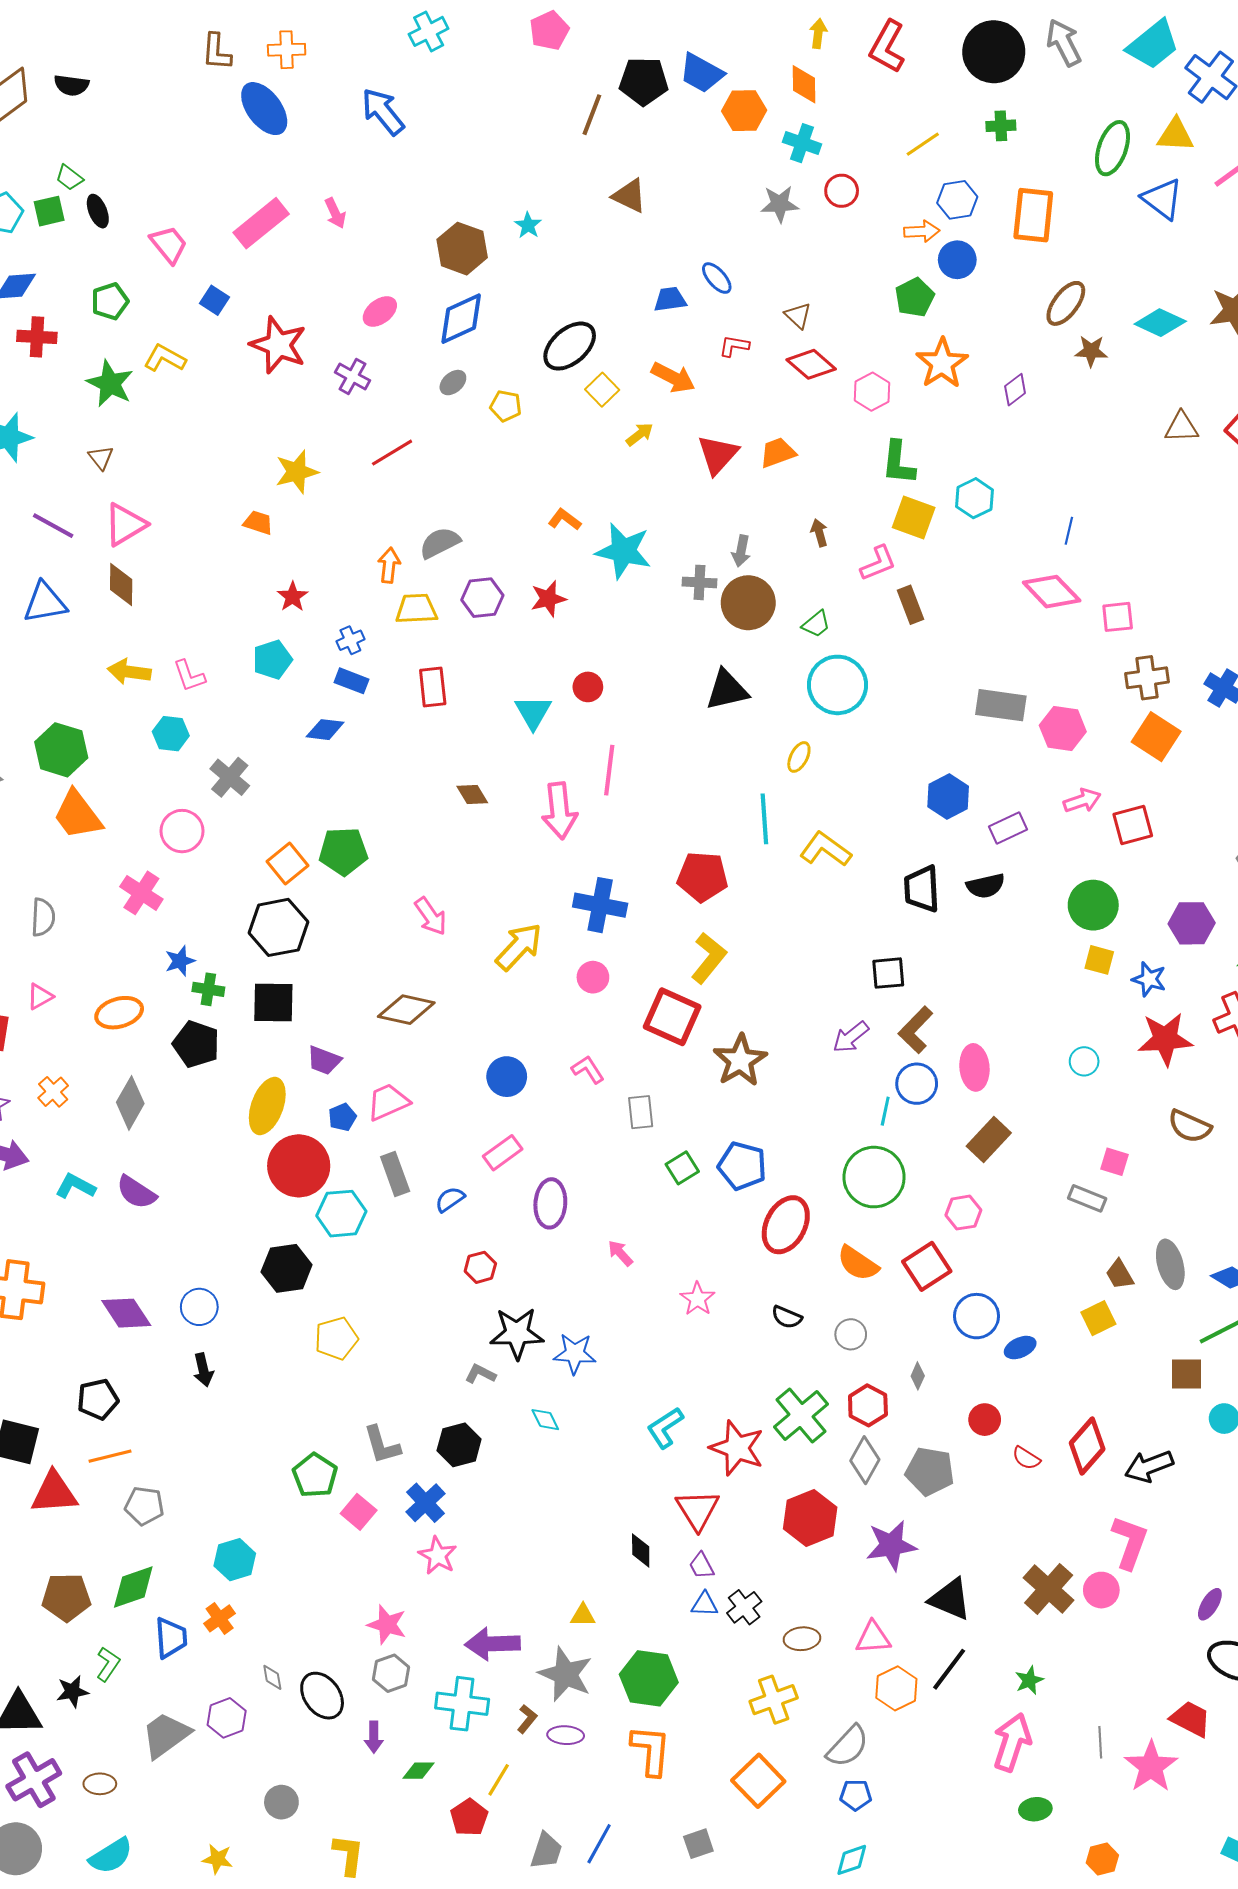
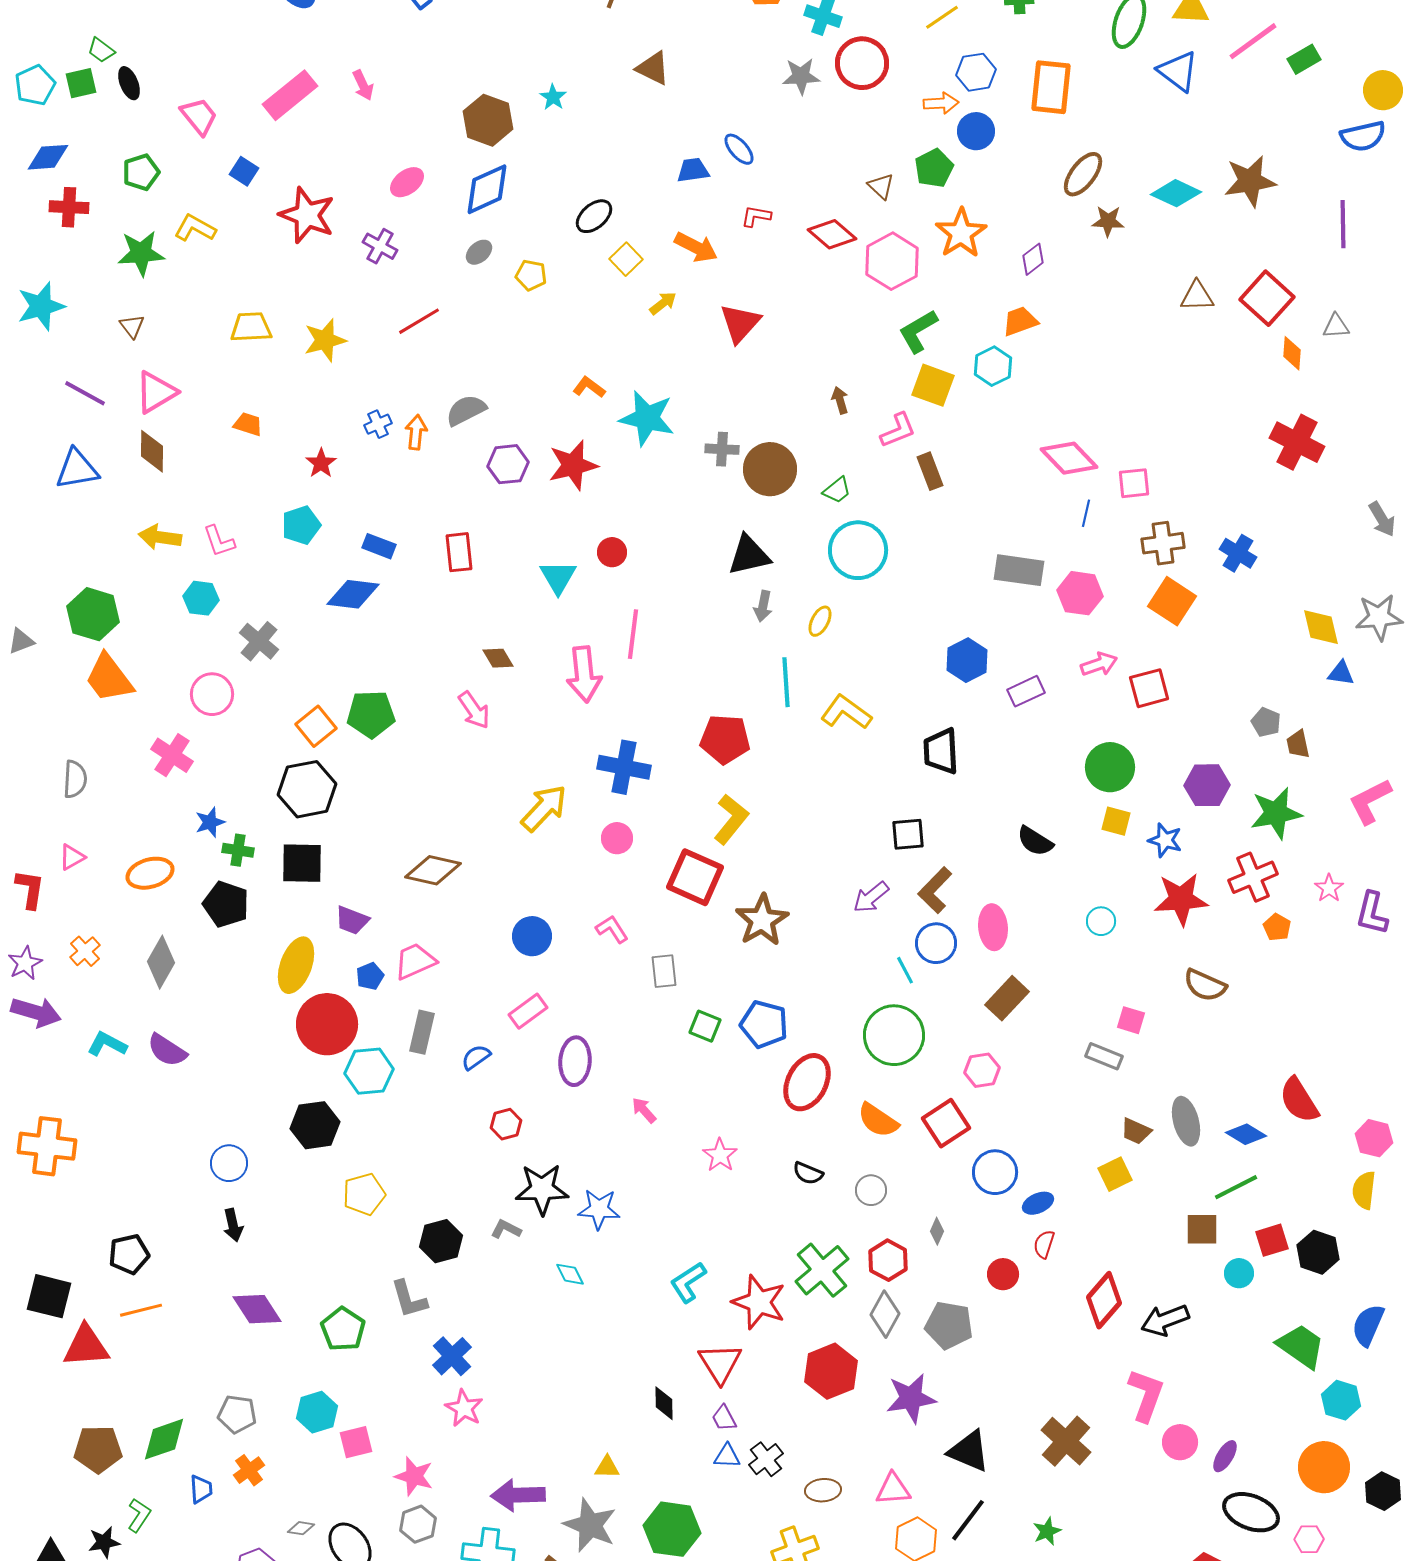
red circle: (842, 191) -> (862, 63), size x1.6
brown triangle: (798, 316) -> (881, 186), moved
black ellipse: (570, 346) -> (594, 216), size x0.7
green star: (110, 384) -> (141, 253), turned -30
pink hexagon: (872, 392) -> (892, 261), size x1.5
orange trapezoid: (778, 453) -> (1020, 321), moved
green L-shape: (898, 463) -> (918, 331), turned 54
orange trapezoid: (258, 523) -> (248, 424), moved
blue line: (1069, 531) -> (1086, 513), moved
gray arrow: (741, 551) -> (763, 606), moved
red star: (548, 599) -> (573, 465), size x1.4
yellow trapezoid: (416, 609) -> (251, 327), moved
blue cross: (350, 640) -> (378, 424), moved
blue diamond: (325, 730) -> (353, 594), size x1.4
black semicircle: (986, 886) -> (1035, 841), moved, turned 45
pink arrow: (431, 916) -> (474, 710), moved
cyan line: (885, 1111) -> (905, 970), turned -40
green square: (682, 1168) -> (705, 1026), turned -36
gray rectangle: (395, 1174) -> (422, 1032), turned 33
brown trapezoid: (1120, 1274) -> (1136, 1131), turned -36
purple diamond: (126, 1313) -> (257, 1309), moved
black hexagon: (459, 1445) -> (441, 1241), moved
red semicircle: (1026, 1458) -> (1044, 1244), moved, turned 76
gray pentagon: (144, 1506) -> (237, 1414), moved
pink square: (359, 1512) -> (356, 1442), moved, turned 36
cyan hexagon: (235, 1560) -> (317, 1412), moved
pink circle: (1101, 1590) -> (1180, 1442), moved
blue trapezoid: (171, 1638) -> (201, 1489), size x0.7
gray diamond: (272, 1677) -> (301, 1528), turned -72

